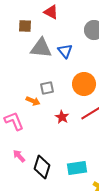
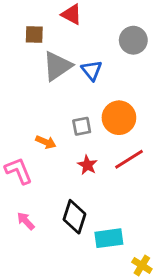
gray triangle: (41, 48) -> (57, 66), turned -40
gray square: (47, 88) -> (82, 126), moved
black diamond: (42, 167) -> (74, 217), moved

